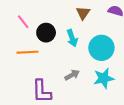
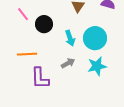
cyan arrow: (72, 38) -> (70, 38), moved
orange line: (28, 52) -> (27, 54), moved

